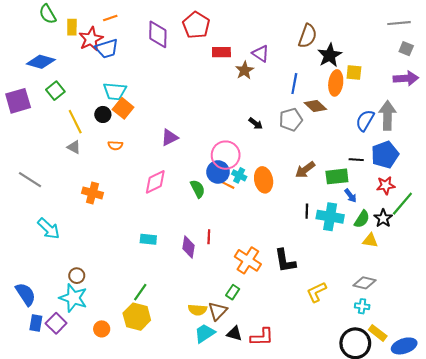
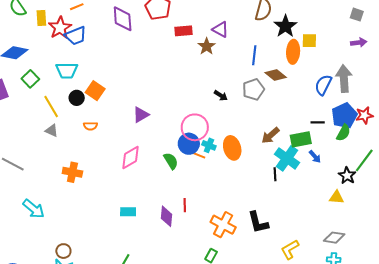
purple arrow: (406, 78) -> (359, 43), size x0.7
cyan trapezoid: (115, 91) -> (67, 70), moved
red star: (386, 185) -> (364, 115), moved
cyan cross: (330, 217) -> (287, 158), moved, turned 30
green semicircle: (362, 219) -> (343, 133), moved

